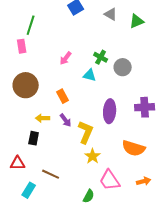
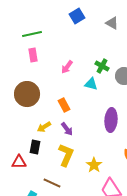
green line: (31, 25) -> (32, 34), turned 60
pink rectangle: (22, 46) -> (33, 55), moved
yellow arrow: (43, 118) -> (44, 127), turned -32
yellow L-shape: (86, 132) -> (66, 155), moved
red triangle: (18, 163) -> (19, 162), moved

